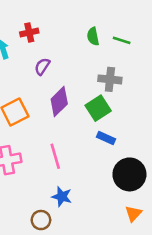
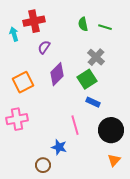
red cross: (29, 33) -> (34, 21), size x1.5
gray cross: (110, 79) -> (96, 57), turned 36
pink line: (55, 156) -> (75, 125), moved

